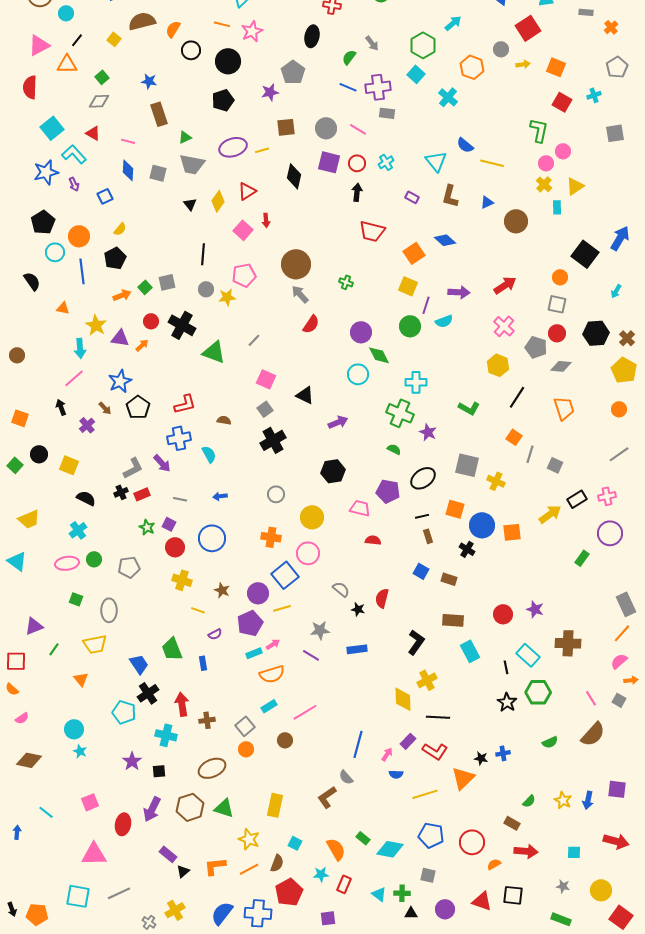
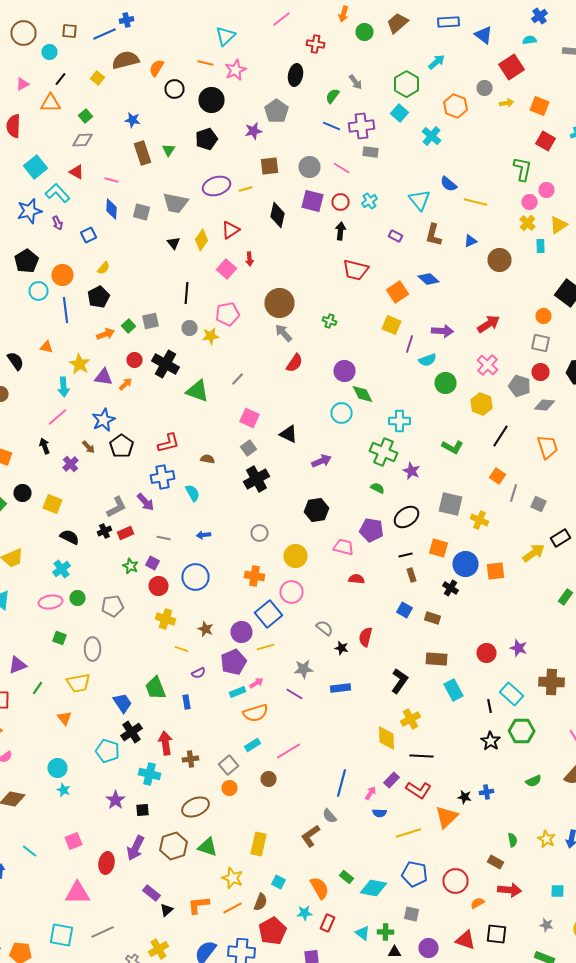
pink triangle: (39, 45) -> (22, 84), size x0.6
green triangle: (185, 137) -> (168, 150), moved, turned -32
black semicircle: (32, 281) -> (16, 361), moved
green circle: (410, 326) -> (446, 383), moved
green semicircle: (529, 801) -> (512, 840), turned -56

